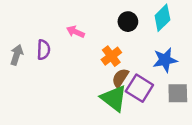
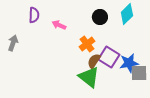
purple semicircle: (43, 50) -> (34, 15), moved
blue star: (165, 60) -> (129, 63), moved
purple square: (139, 88) -> (109, 57), moved

